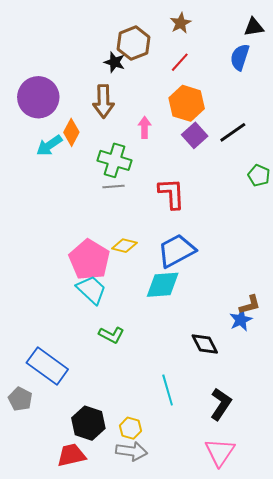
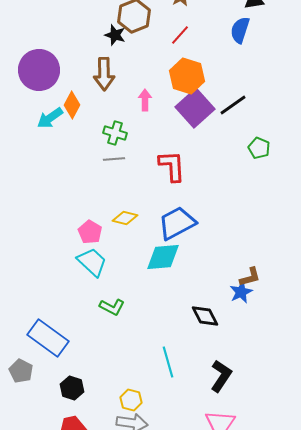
purple square: (195, 135) -> (195, 108), size x1.5
green cross: (114, 160) -> (115, 133), size x0.7
pink pentagon: (89, 260) -> (90, 232), size x0.6
black hexagon: (88, 423) -> (72, 388), moved, size x0.7

